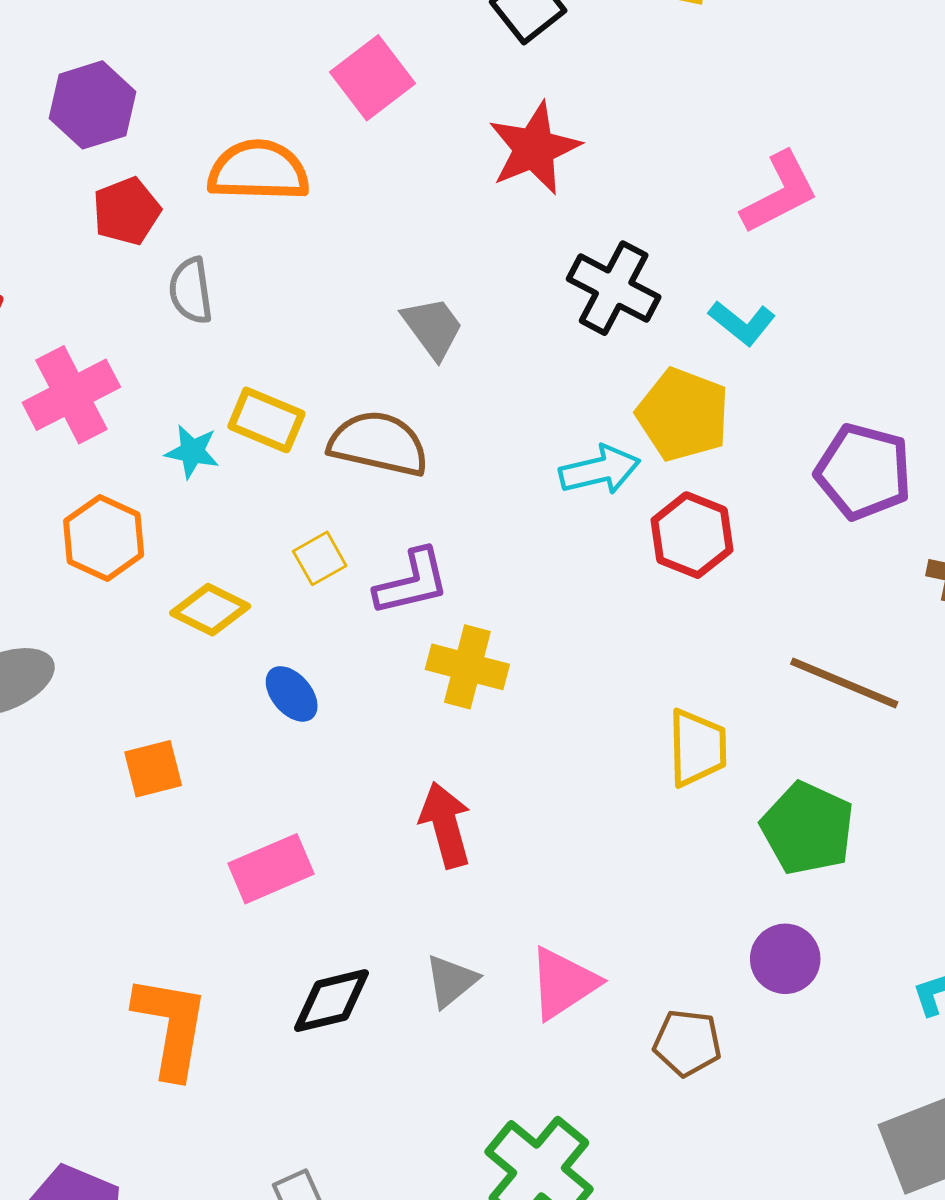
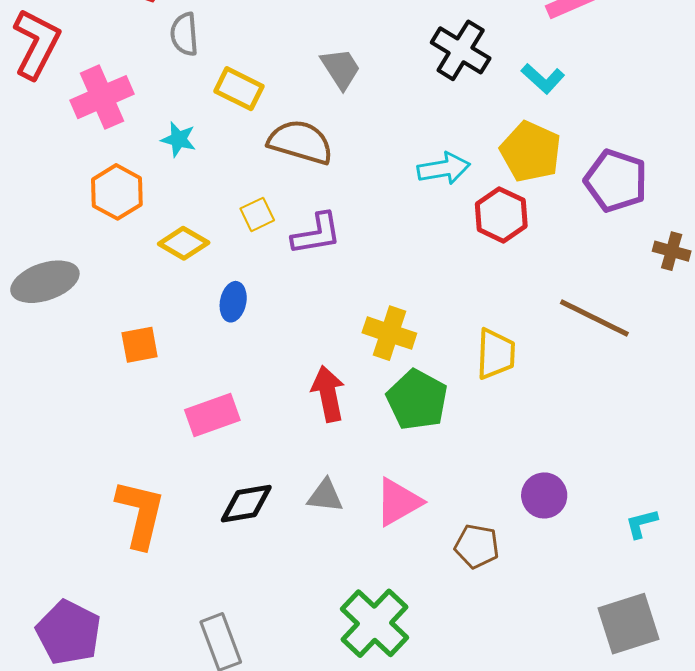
yellow pentagon: (683, 415) -> (531, 152), moved
yellow rectangle: (266, 420) -> (239, 89), moved
yellow cross: (467, 667) -> (389, 333), moved
blue ellipse: (292, 694) -> (233, 302), turned 48
green pentagon: (808, 828) -> (417, 400), moved
gray triangle: (451, 981) -> (325, 496), turned 42

